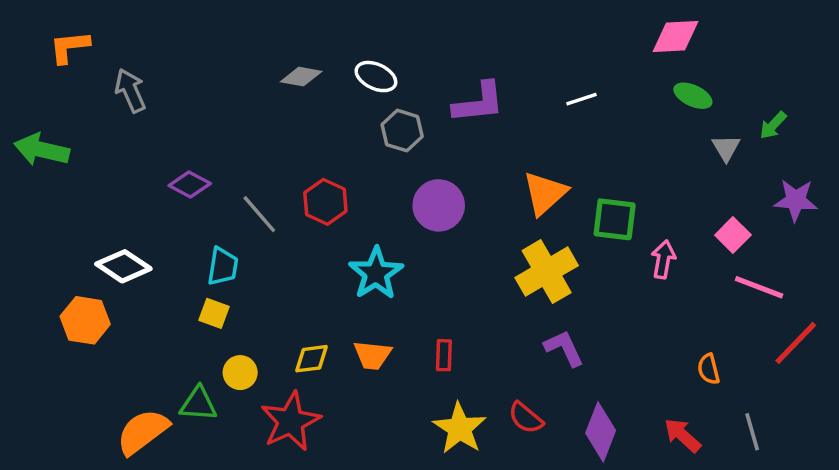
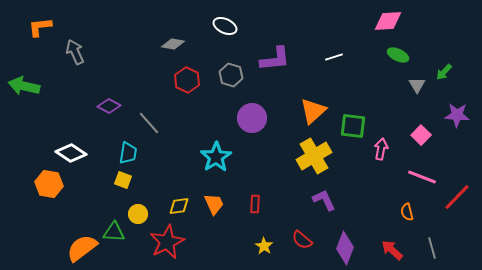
white ellipse: (376, 77) -> (225, 26), moved
red hexagon: (325, 202) -> (187, 80), moved
pink line: (759, 287) -> (422, 177), moved
orange trapezoid: (372, 355) -> (214, 204), turned -120
yellow star: (460, 428) -> (264, 246), size x0.6

